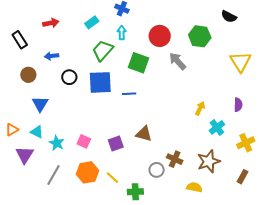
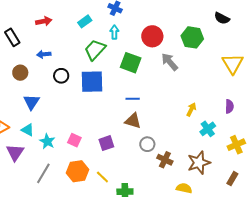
blue line: (129, 94) -> (133, 99), moved
brown triangle: (144, 134) -> (133, 121), moved
gray circle: (157, 170) -> (147, 144), moved

